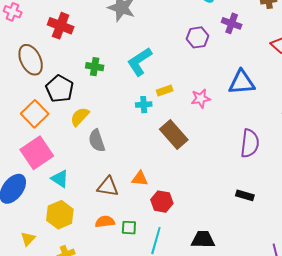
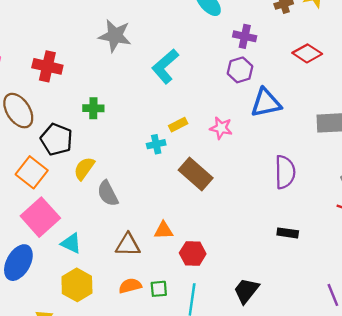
purple hexagon: (198, 37) -> (240, 70), moved
cyan L-shape: (140, 62) -> (165, 66), moved
pink star: (201, 98) -> (221, 128), turned 30
black trapezoid: (203, 239) -> (246, 291), turned -45

